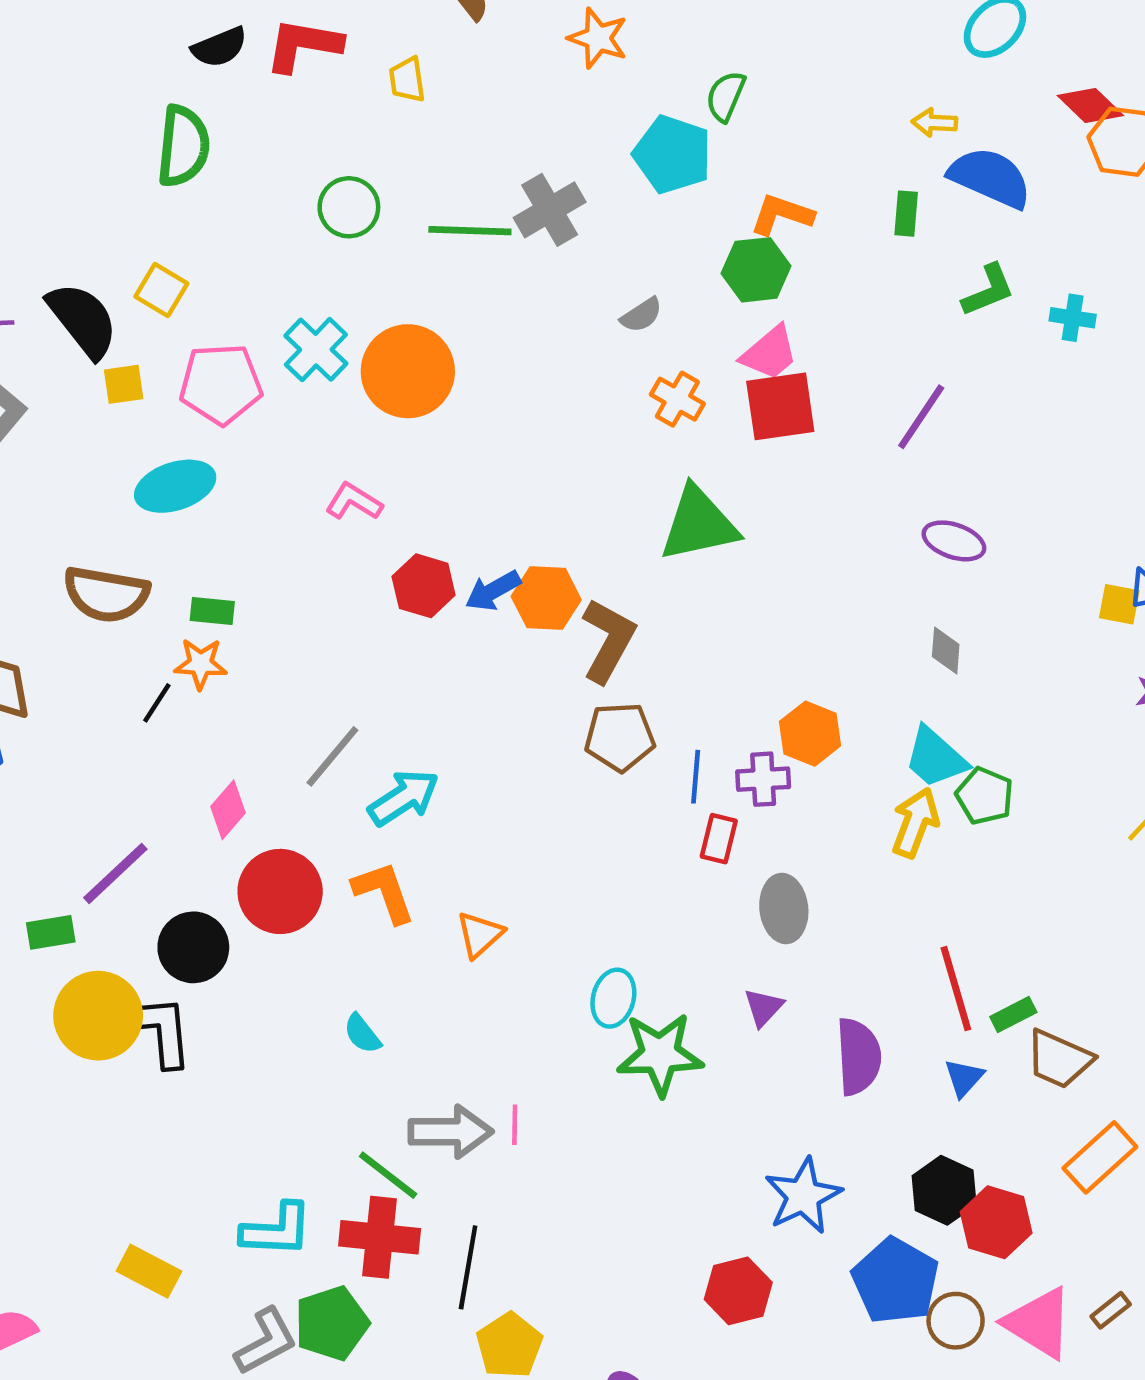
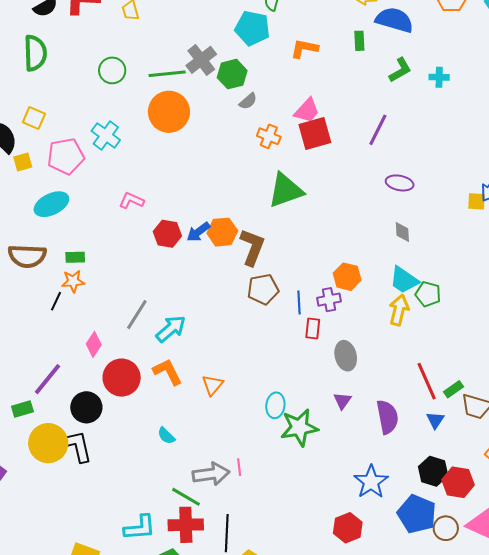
green hexagon: (756, 270) -> (232, 74), moved
orange circle: (408, 371) -> (169, 112), moved

